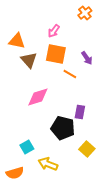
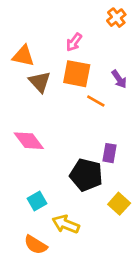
pink diamond: (38, 97) -> (29, 141), moved, turned 70
orange semicircle: (15, 173) -> (36, 245), moved, turned 48

